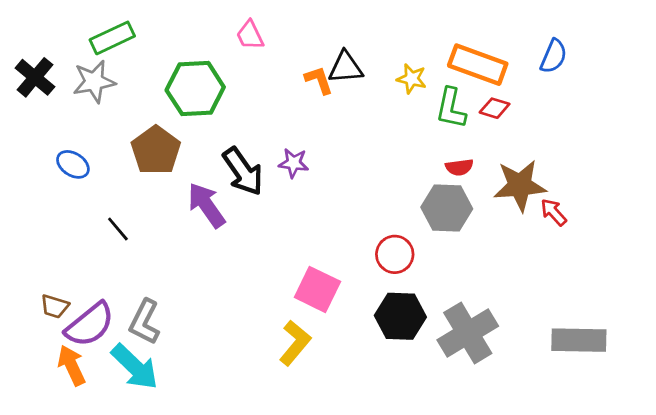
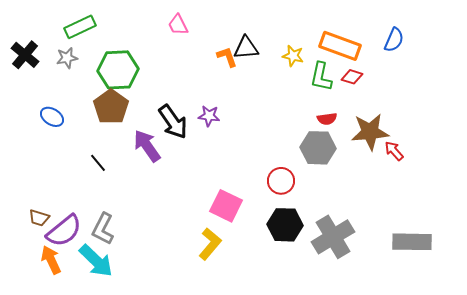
gray star: (94, 82) -> (67, 58), size x0.7
green hexagon: (195, 89) -> (118, 70), moved
black line: (118, 229) -> (98, 163), moved

